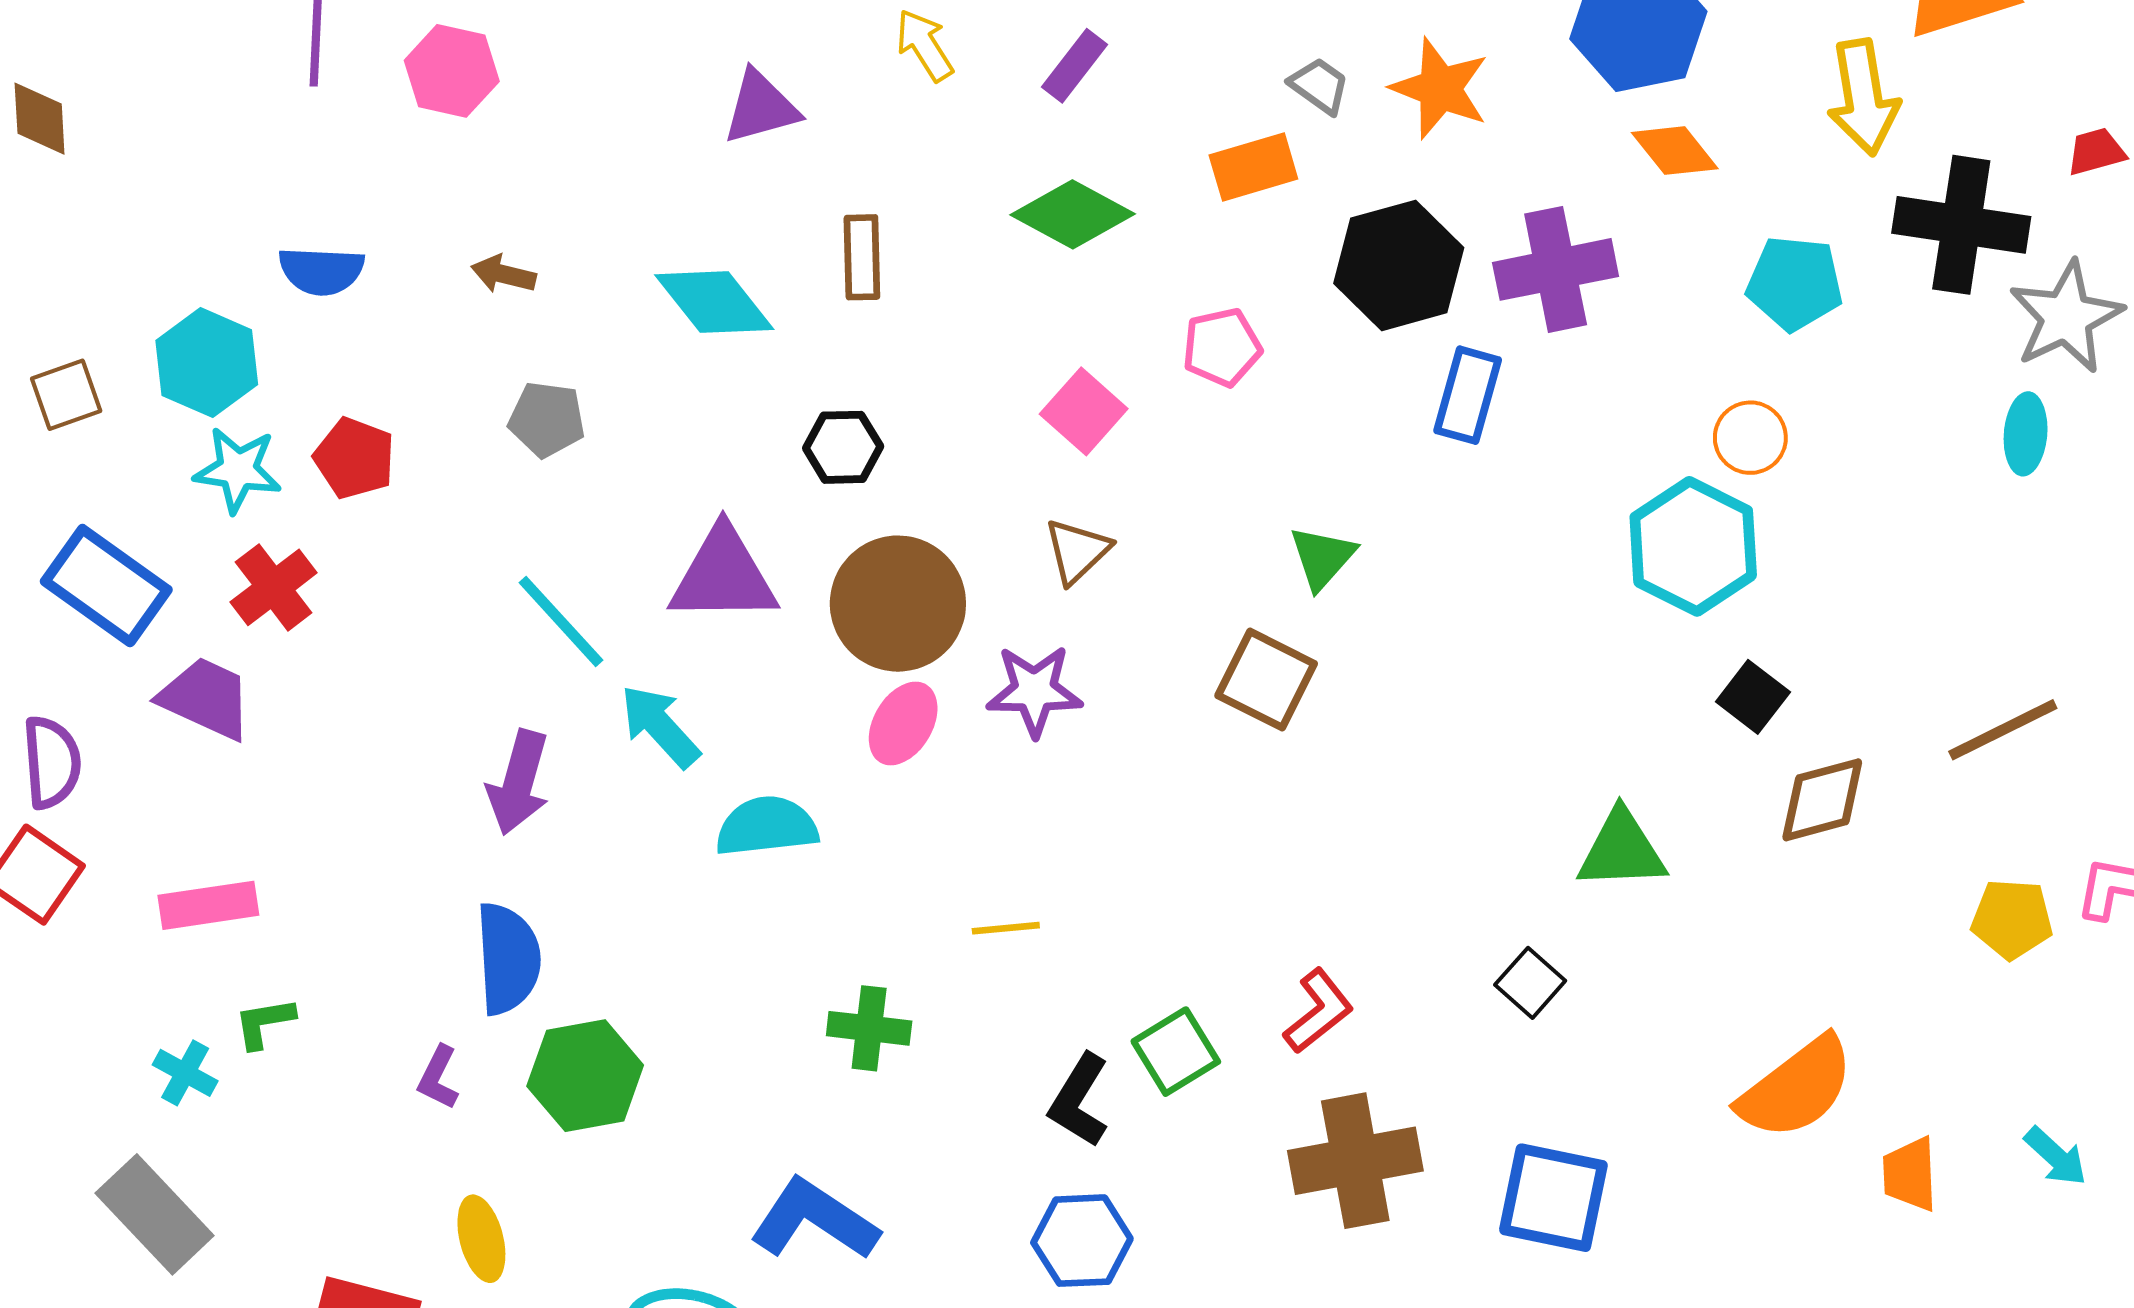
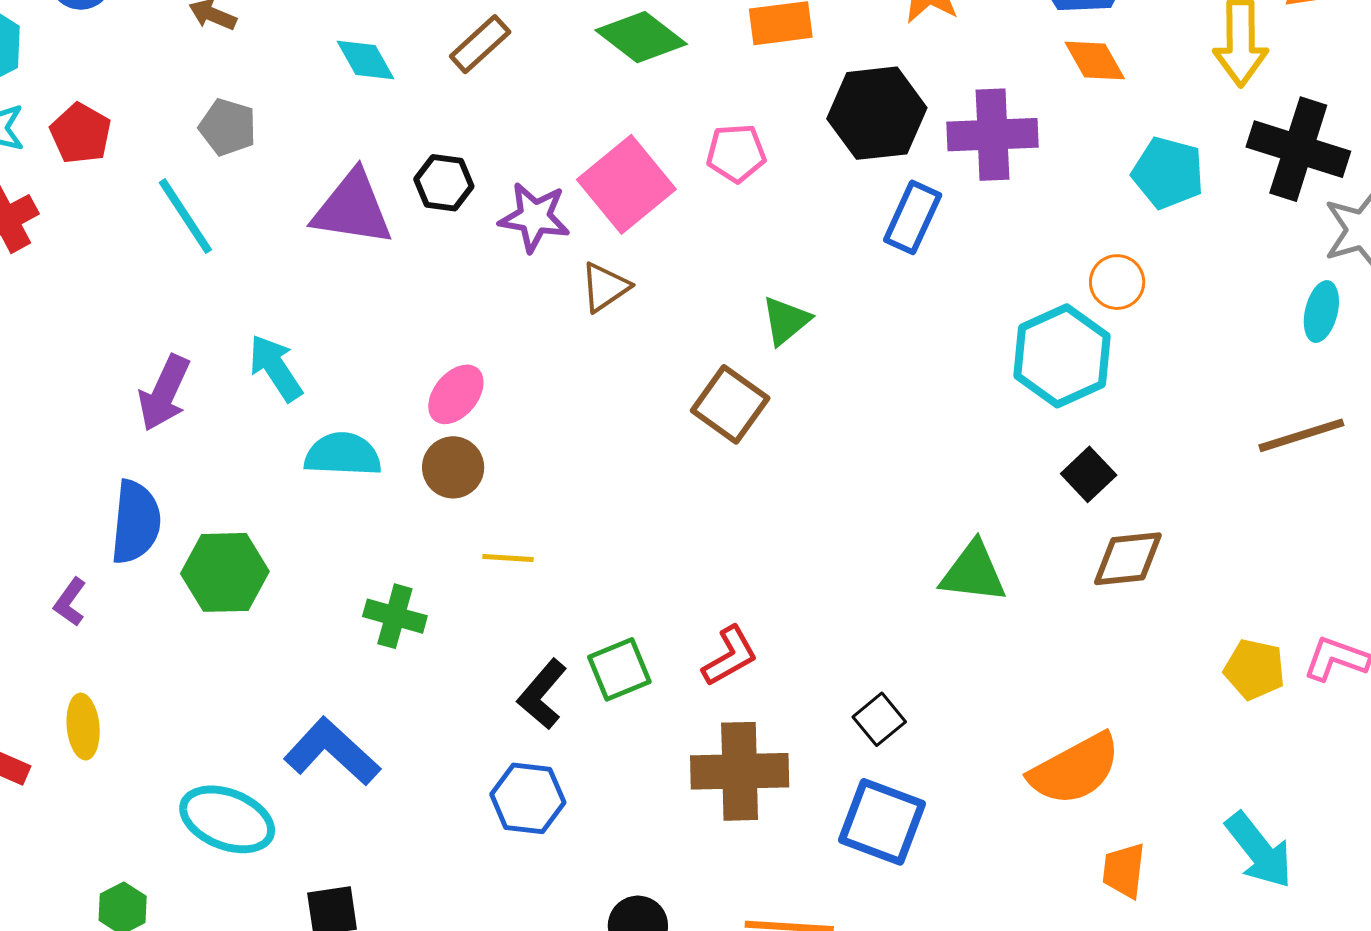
brown rectangle: (862, 257) -> (480, 44), turned 40
cyan diamond: (714, 302) -> (365, 60), size x0.7
pink square: (1084, 411) -> (626, 184), size x1.5
purple triangle: (723, 576) -> (353, 208), moved
brown circle: (898, 604) -> (453, 467), moved, size x0.6
cyan line: (561, 621) -> (185, 216), moved
purple star: (1034, 691) -> (534, 217), moved
brown line: (2003, 730) -> (1301, 435), moved
black square: (1530, 983) -> (879, 719), moved
green hexagon: (585, 1076) -> (225, 572), moved
cyan arrow: (2056, 1156) -> (1259, 850), size x1.6
orange trapezoid: (1910, 1174) -> (1124, 870), moved

